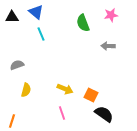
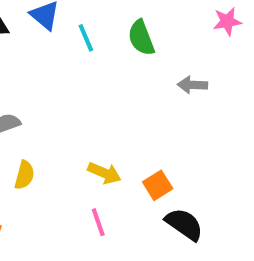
pink star: (111, 15) -> (227, 21), moved
cyan line: (41, 34) -> (86, 38), moved
orange square: (91, 95) -> (158, 185), turned 32

